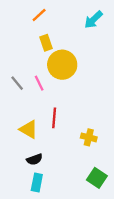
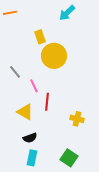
orange line: (39, 15) -> (10, 13), moved, turned 32
cyan arrow: (93, 20) -> (67, 13), moved
pink line: (39, 83) -> (34, 86), moved
green square: (97, 178) -> (69, 158), moved

